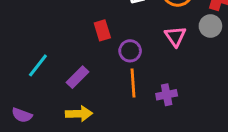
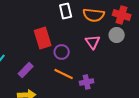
red rectangle: (102, 30) -> (43, 38), size x1.5
orange line: (133, 83) -> (64, 74), turned -60

